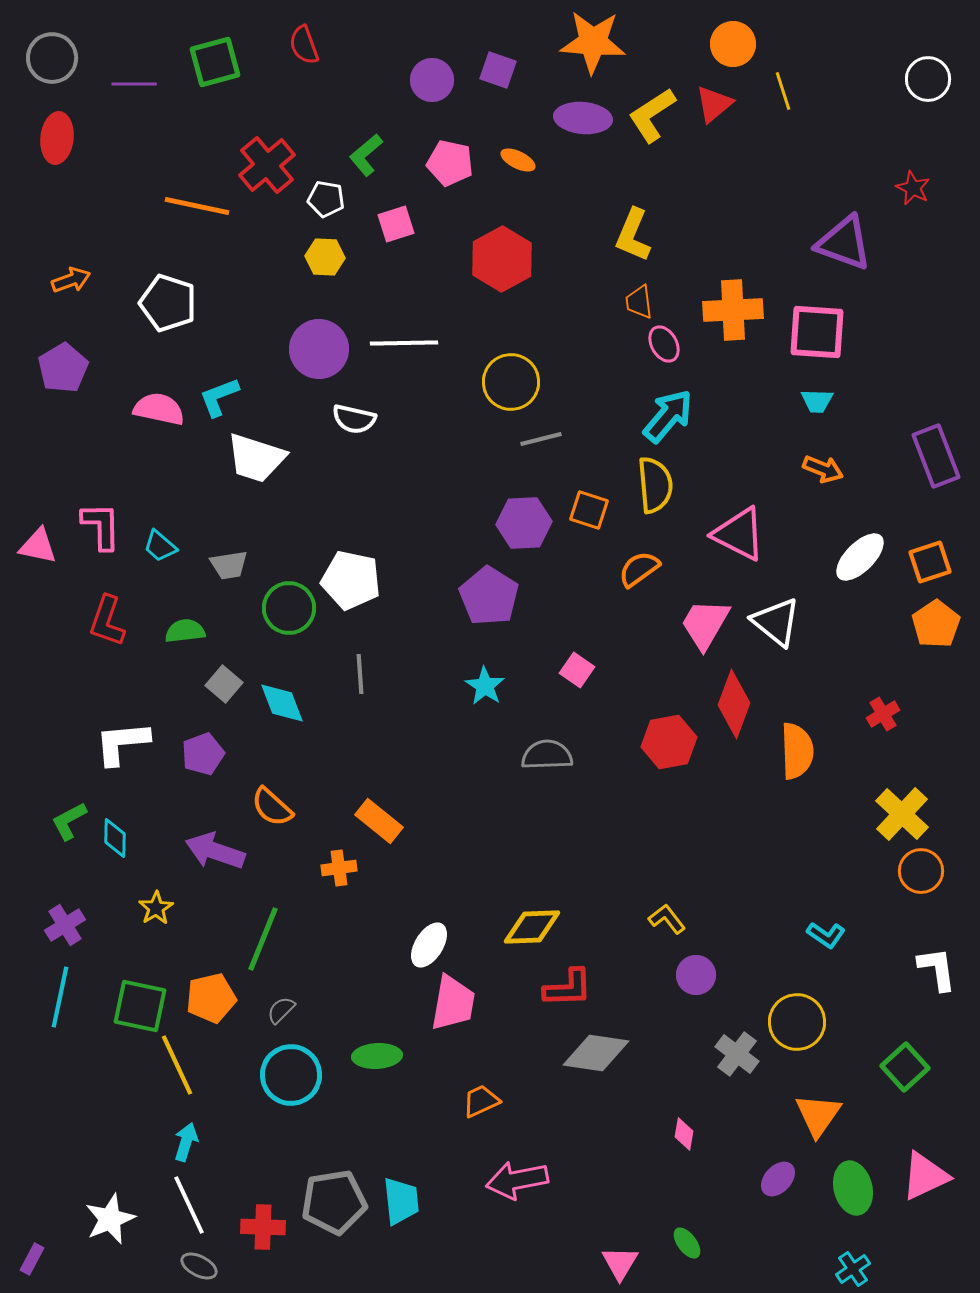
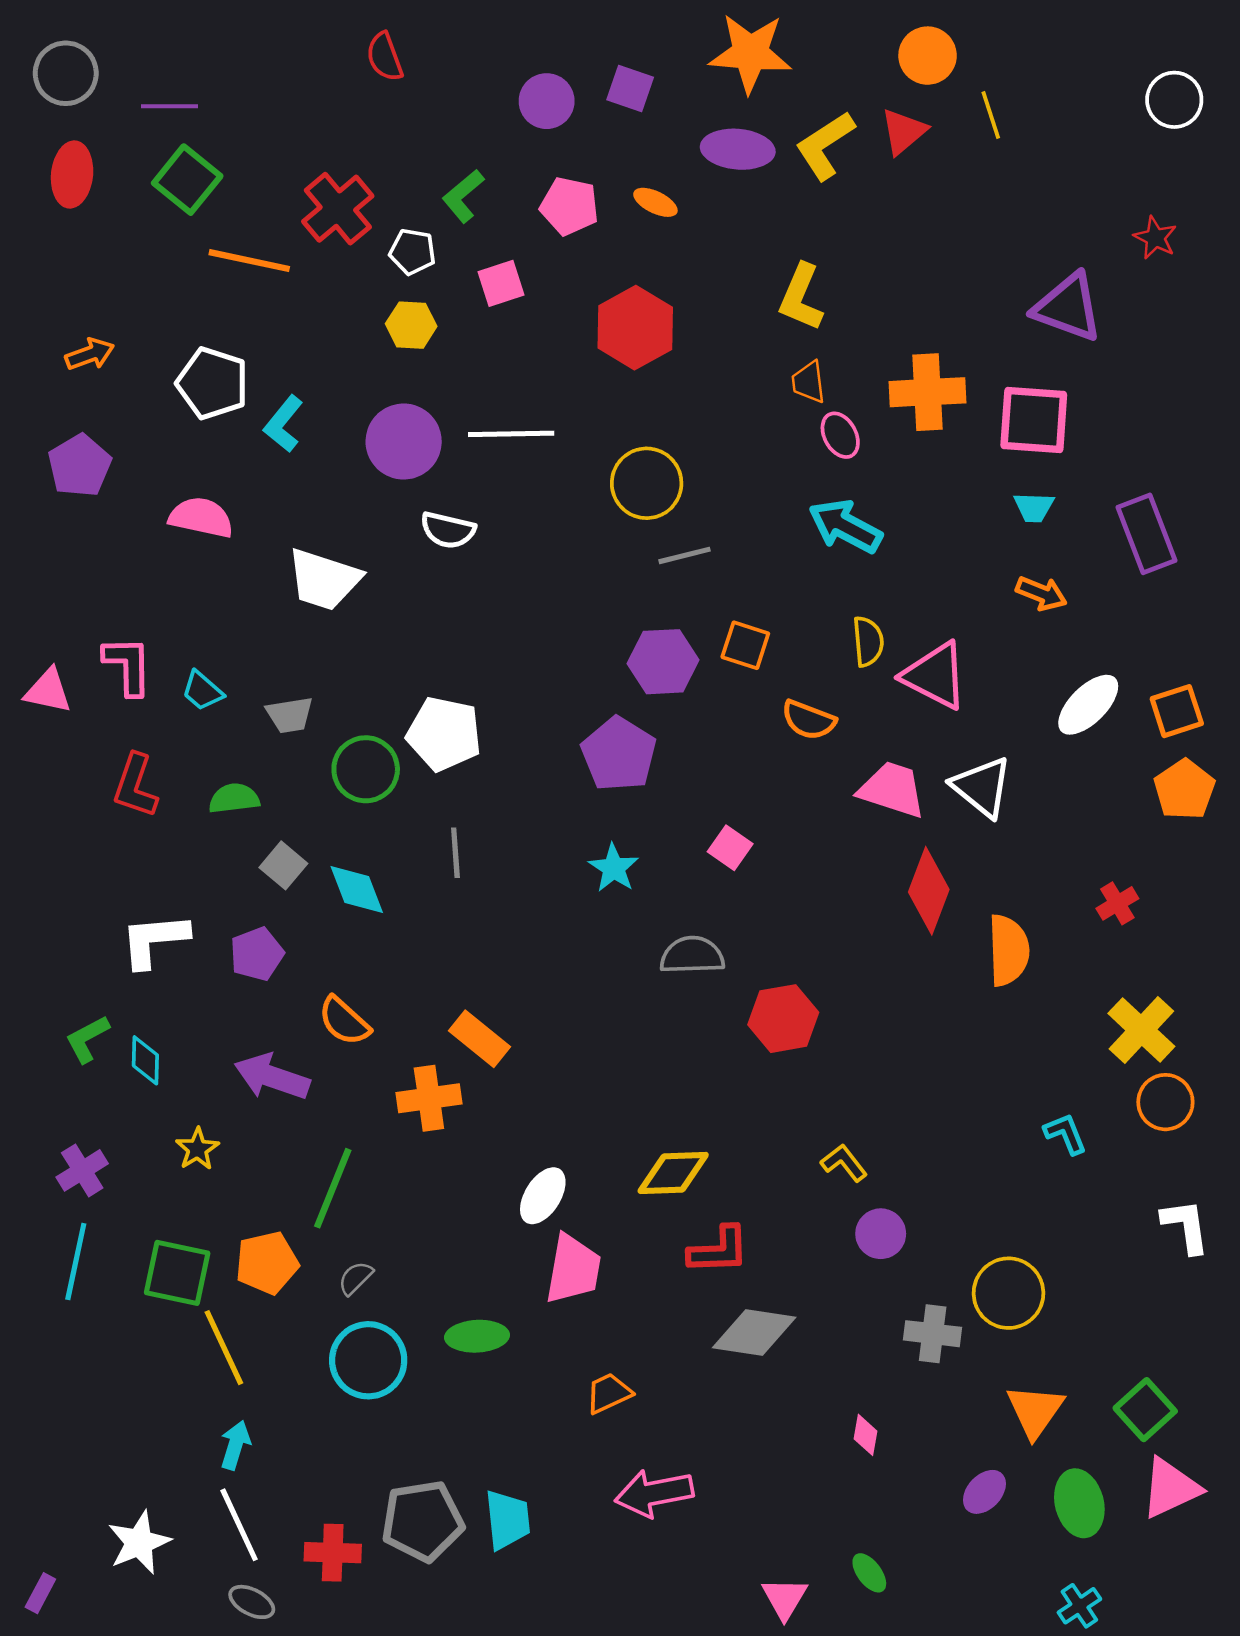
green square: (215, 62) -> (187, 180), moved, turned -36
cyan L-shape: (219, 397) -> (283, 424), moved, turned -30
cyan arrow: (668, 416) -> (845, 526), turned -102
purple rectangle: (936, 456) -> (1146, 534), moved
yellow semicircle: (655, 485) -> (868, 641), moved, size x0.7
orange semicircle: (639, 569) -> (809, 720), turned -123
pink trapezoid: (705, 624) -> (892, 790), turned 78
red hexagon: (669, 742) -> (783, 1019), moved
orange cross: (339, 868) -> (429, 1098), size x1.4
cyan L-shape: (826, 935) -> (1065, 1134), moved, turned -147
gray cross: (737, 1054) -> (933, 1334), turned -30
green square: (905, 1067) -> (1145, 1410), moved

